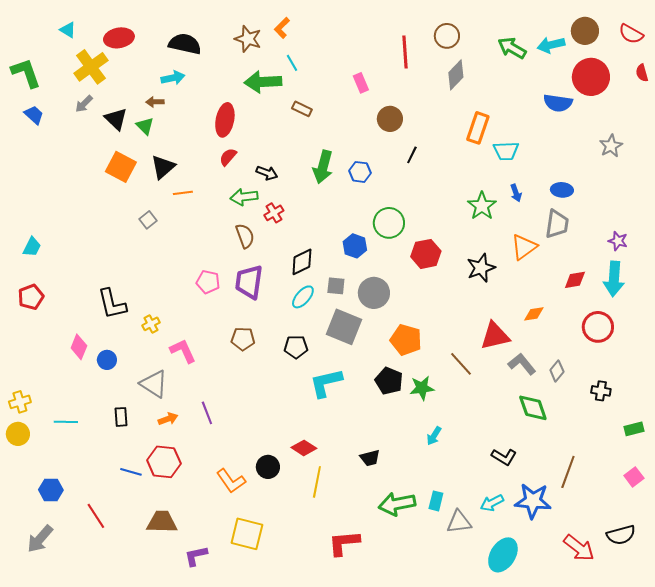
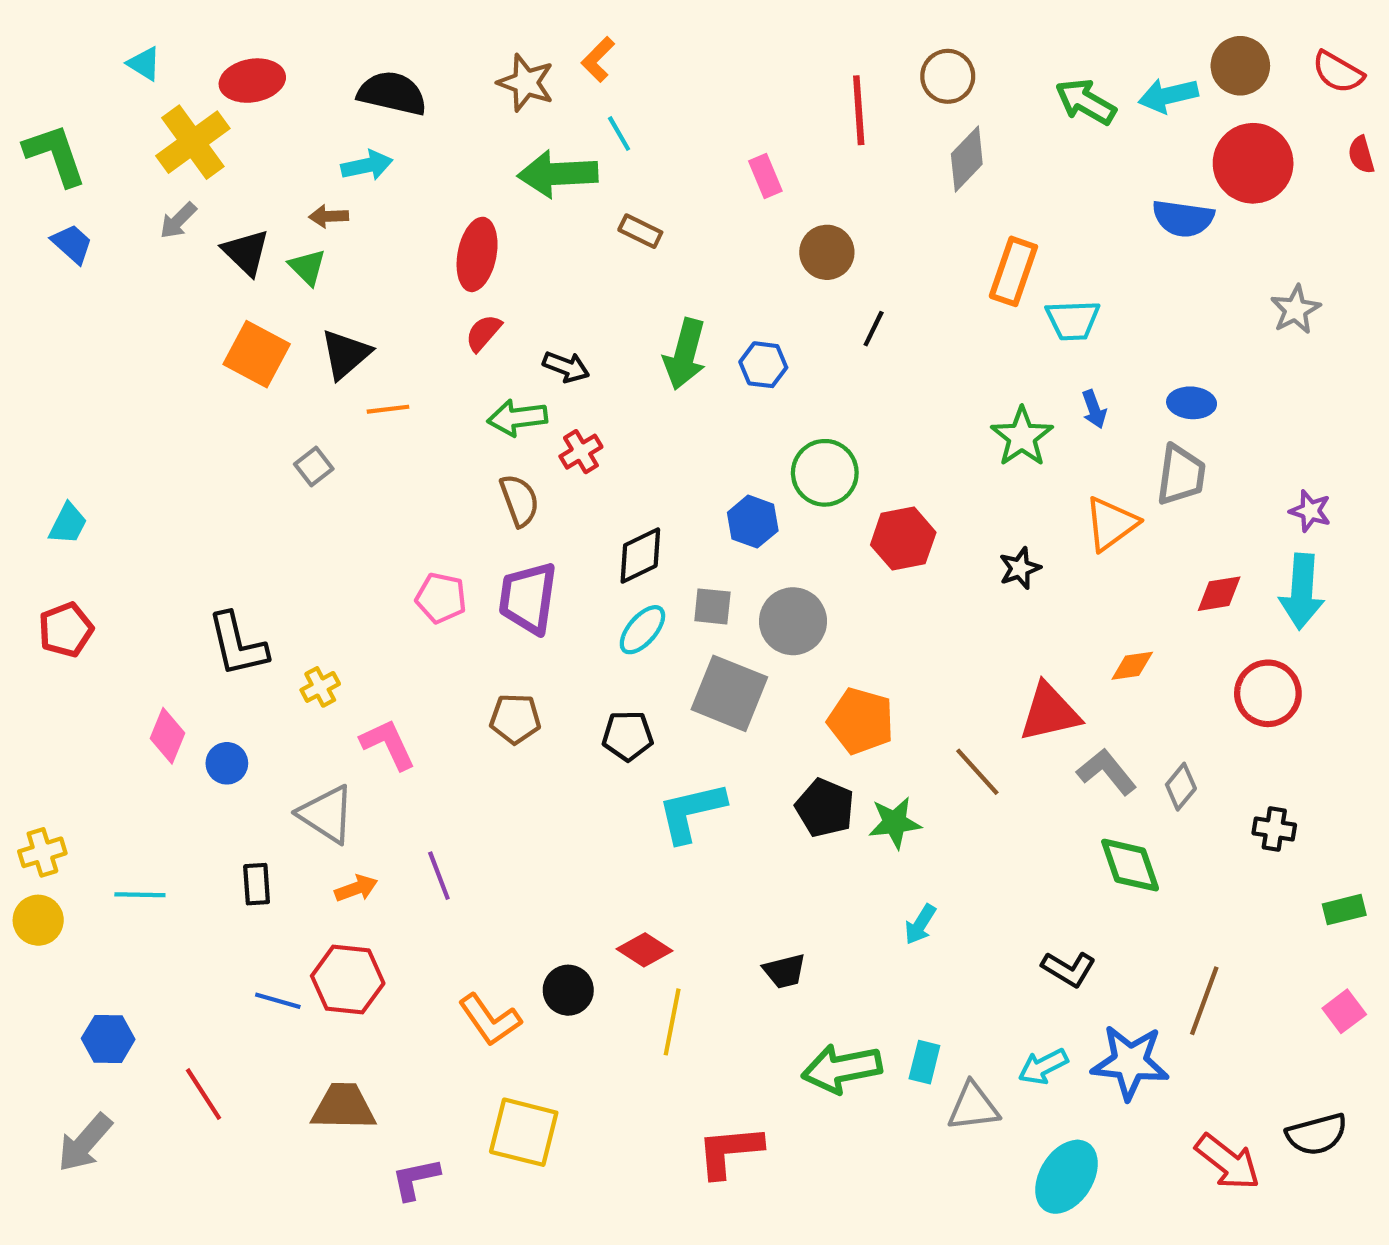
black star: (481, 268) -> (1020, 568), size x0.7

